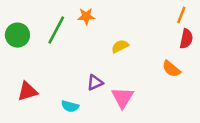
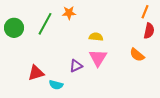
yellow semicircle: (120, 46) -> (96, 37), turned 32
red triangle: (27, 91) -> (36, 73), moved
pink triangle: (123, 98) -> (98, 58), moved

